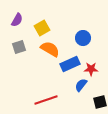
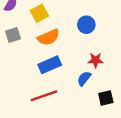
orange semicircle: (50, 49) -> (49, 37), turned 126
blue rectangle: (70, 64) -> (50, 65), moved

